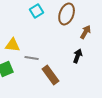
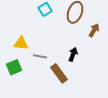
black arrow: (78, 56) -> (73, 54), moved

